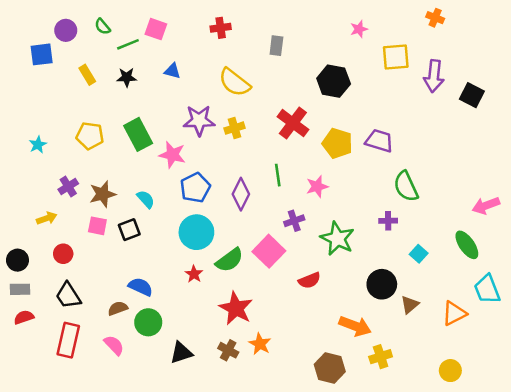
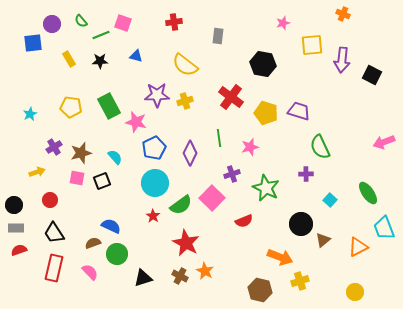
pink arrow: (486, 206) -> (384, 142), moved

